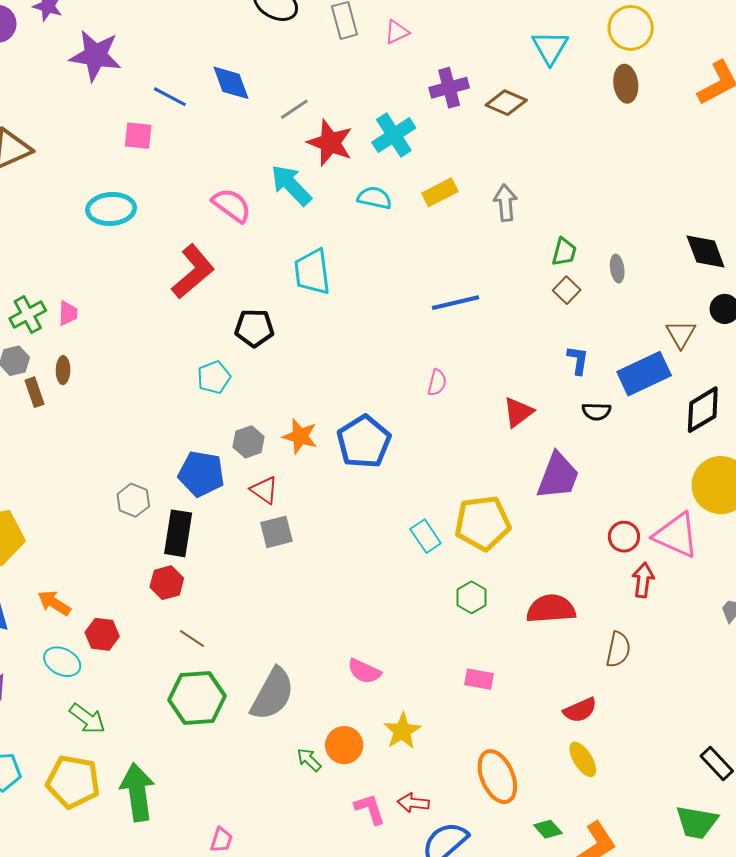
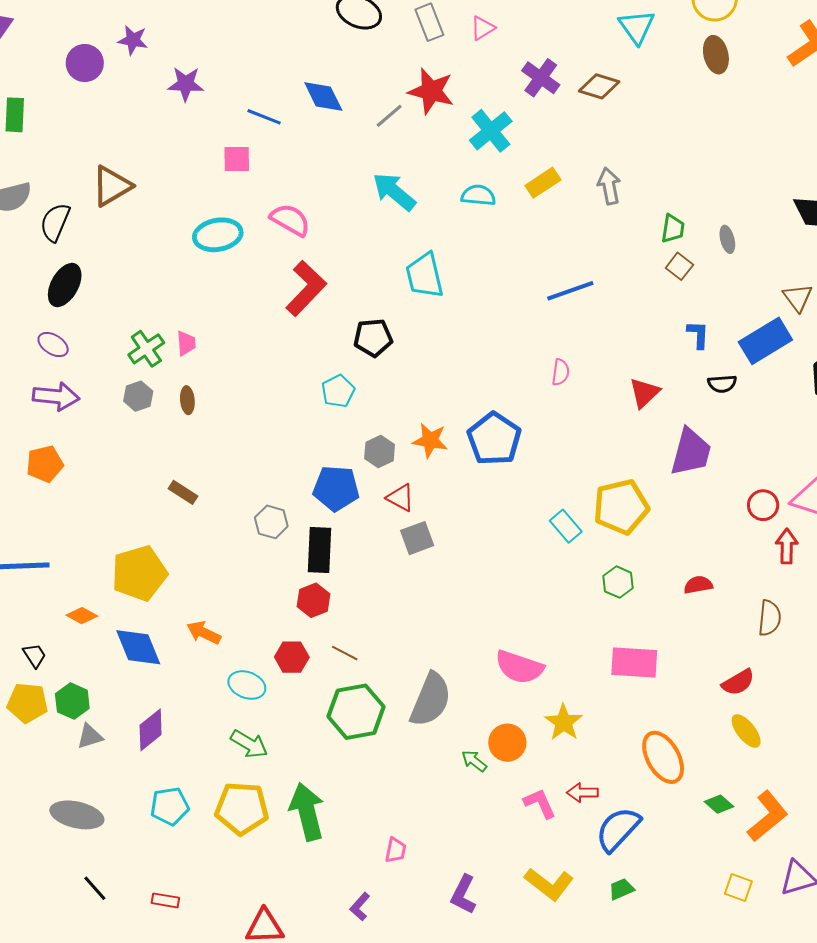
purple star: (95, 56) -> (186, 84), size x0.7
purple cross: (449, 88) -> (541, 78), turned -33
red star: (330, 143) -> (431, 91), moved
pink semicircle: (232, 205) -> (290, 220), moved
brown rectangle: (34, 392) -> (183, 492), moved, turned -32
red semicircle: (551, 609) -> (698, 585), size x0.6
red hexagon: (102, 634) -> (292, 657), moved
cyan ellipse: (62, 662) -> (247, 685), moved
pink semicircle: (364, 671) -> (519, 667), size x1.4
pink rectangle: (479, 679) -> (634, 662), size x1.6

